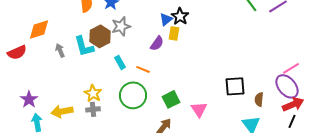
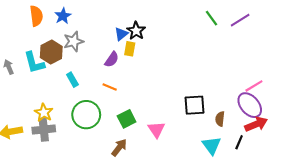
orange line: (143, 69) -> (110, 87), moved
gray cross: (93, 109) -> (44, 130), size x1.5
black line: (292, 121) -> (239, 142), moved

